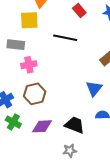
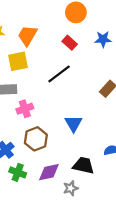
black line: (65, 38) -> (59, 74), turned -40
blue triangle: (94, 88) -> (73, 123), moved
gray star: (70, 151) -> (71, 188), moved

